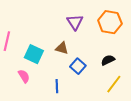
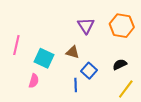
pink semicircle: (24, 76) -> (34, 81), turned 48
blue line: (57, 86) -> (76, 85), moved

